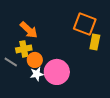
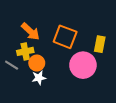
orange square: (85, 24) -> (65, 37), moved
pink circle: (57, 72) -> (83, 65), moved

